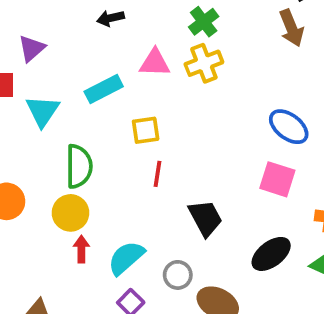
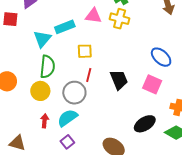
yellow cross: (204, 63) -> (120, 19), turned 30
cyan triangle: (43, 111) -> (42, 39), moved
black trapezoid: (205, 218) -> (119, 80), moved
red arrow: (81, 249) -> (45, 121), moved
gray circle: (178, 275) -> (74, 93), moved, size x1.5

